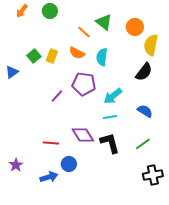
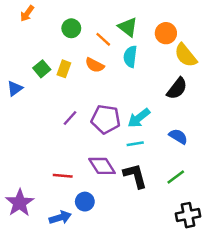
green circle: (50, 11) -> (71, 28), moved
yellow semicircle: (151, 45) -> (186, 55), turned -50
cyan semicircle: (102, 57) -> (130, 57), moved
purple pentagon: (84, 84) -> (106, 119), moved
purple star: (16, 165) -> (20, 203), size x1.6

